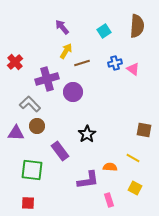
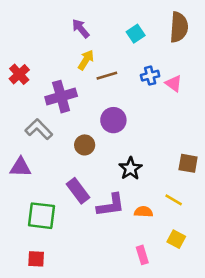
purple circle: (73, 92) -> (113, 120), moved
brown circle: (37, 126) -> (85, 145), moved
black star: (87, 134) -> (130, 169), moved
purple L-shape: (88, 180) -> (111, 205), moved

